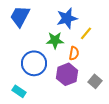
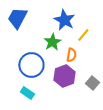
blue star: (67, 18) -> (64, 20), turned -30
green star: (55, 40) -> (52, 42), turned -30
cyan rectangle: (19, 91) -> (27, 93), moved

